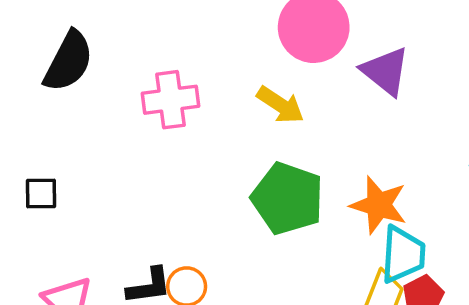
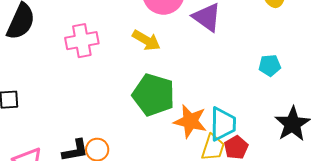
orange star: (379, 205) -> (190, 121), moved

